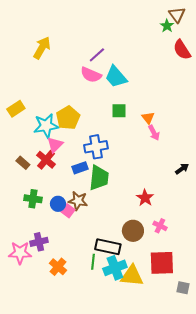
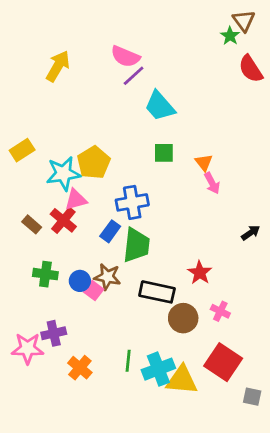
pink semicircle: (91, 75) -> (125, 56), moved
pink triangle: (55, 145) -> (76, 200), turned 30
blue rectangle: (80, 168) -> (110, 231), turned -35
black rectangle: (108, 247) -> (157, 292), moved
red square: (162, 263) -> (223, 362), turned 36

